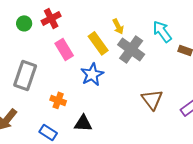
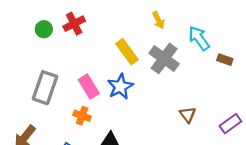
yellow arrow: (118, 26) -> (158, 20), moved
pink rectangle: (64, 49) -> (89, 87), moved
brown triangle: (152, 99) -> (188, 115), size x0.7

